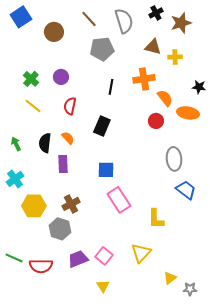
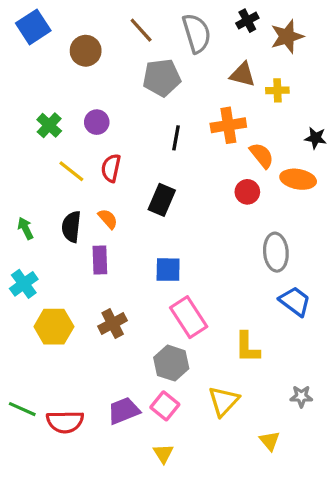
yellow line: (33, 106) -> (71, 171), moved
gray hexagon: (60, 229) -> (171, 363), moved
yellow triangle: (170, 278) -> (270, 441), turned -32
gray star: (190, 289) -> (301, 396), moved

